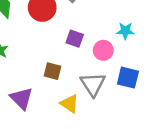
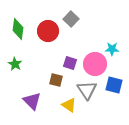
purple square: (75, 39) -> (70, 63), moved
pink circle: (103, 50) -> (95, 64), size x1.5

